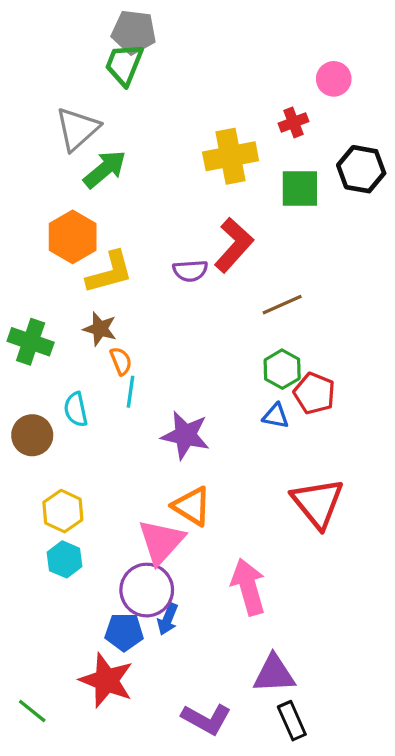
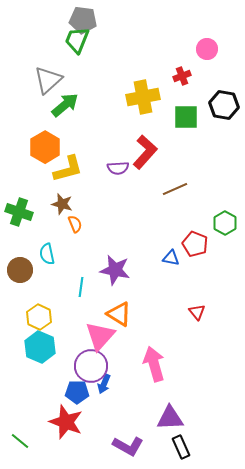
green hexagon: (282, 369) -> (225, 223), moved
cyan line: (131, 392) -> (81, 287), moved
red triangle: (318, 503) -> (197, 312), size x0.5
cyan hexagon: (64, 559) -> (40, 347), size x1.4

